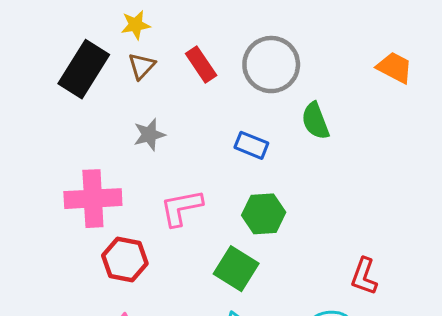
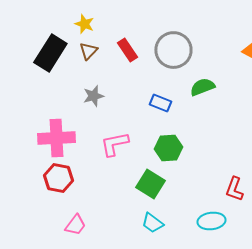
yellow star: (136, 25) -> (84, 24), turned 30
green semicircle: (315, 121) -> (202, 87), turned 90
red hexagon: (125, 260) -> (58, 178), moved

